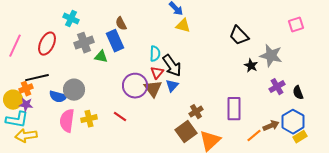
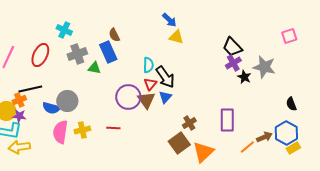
purple cross: (277, 87) -> (233, 63), moved
red line: (120, 117) -> (113, 128), turned -32

